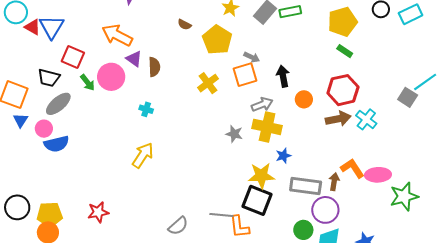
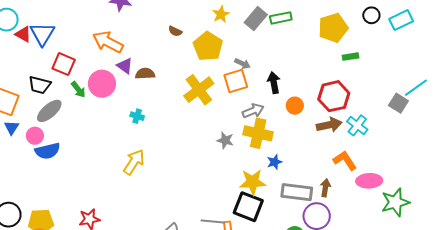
green rectangle: (345, 51) -> (351, 57), moved, turned -42
brown semicircle: (154, 67) -> (145, 74), turned -90
yellow cross: (208, 83) -> (199, 90), size x1.4
orange L-shape: (352, 168) -> (345, 160), moved

